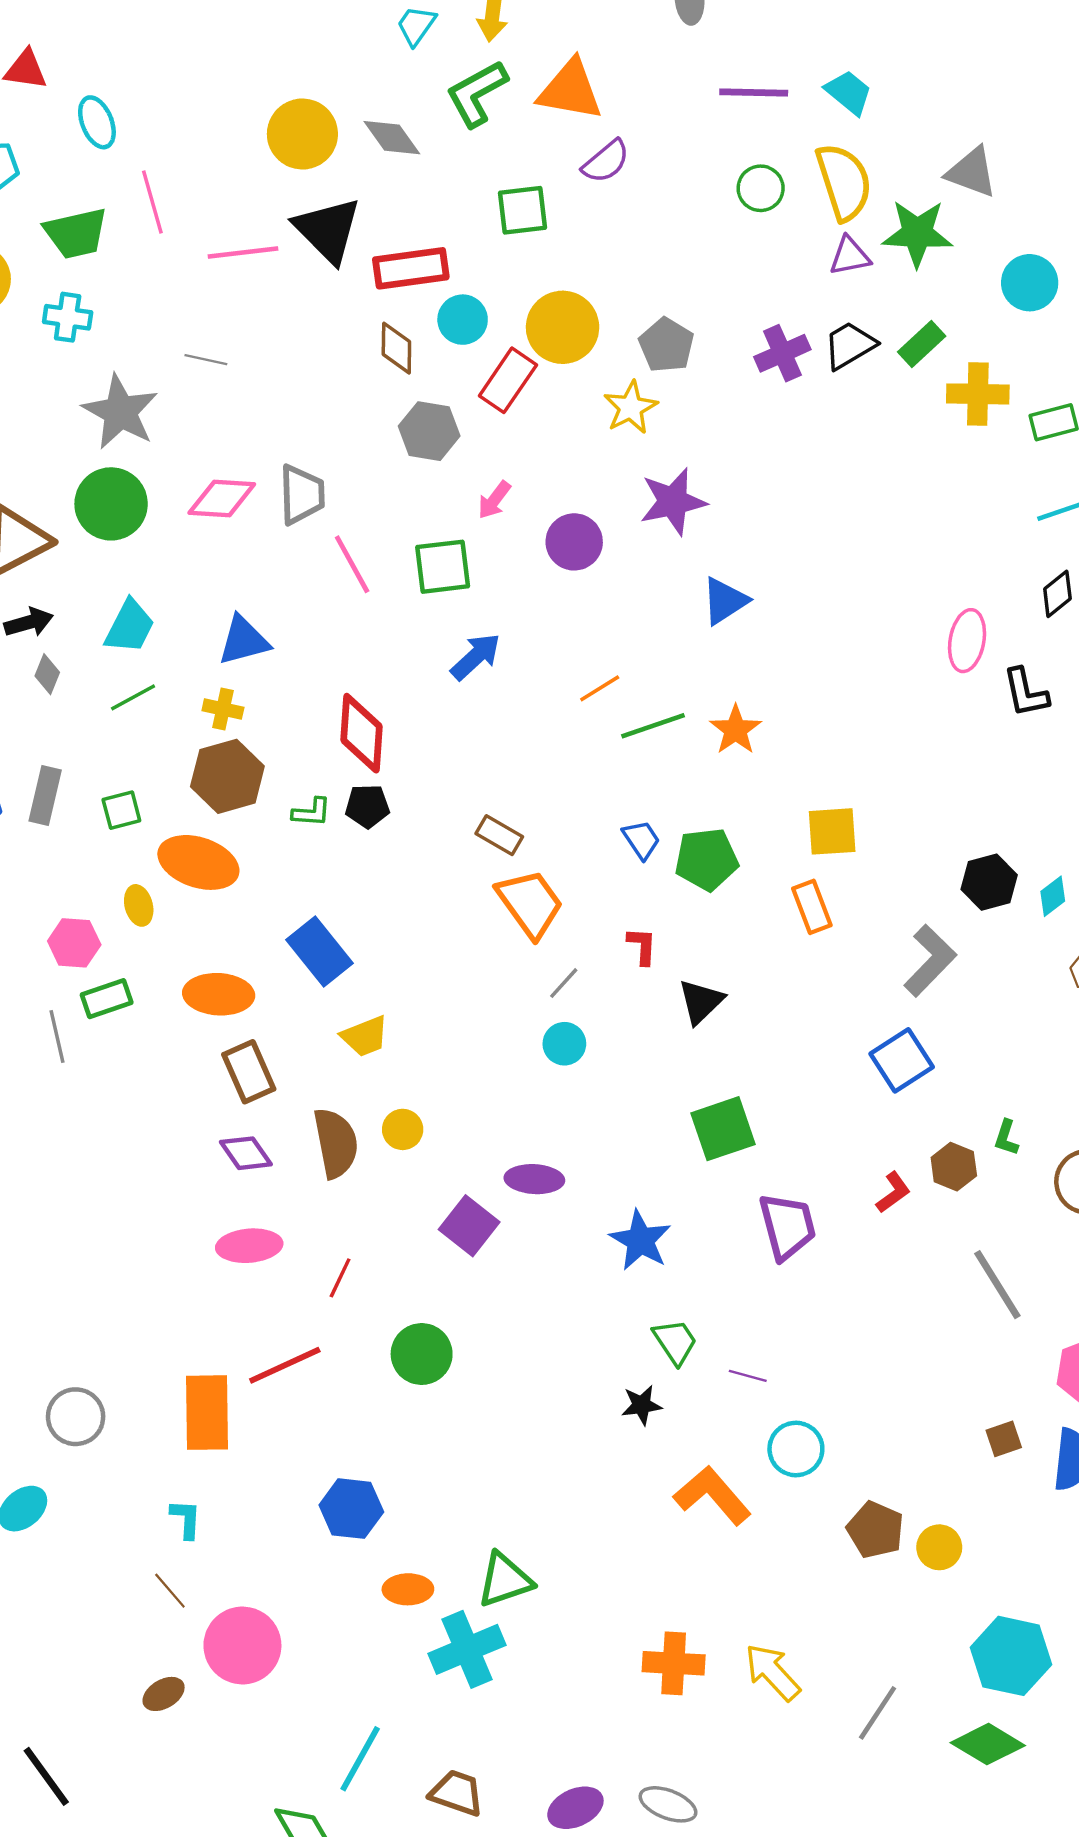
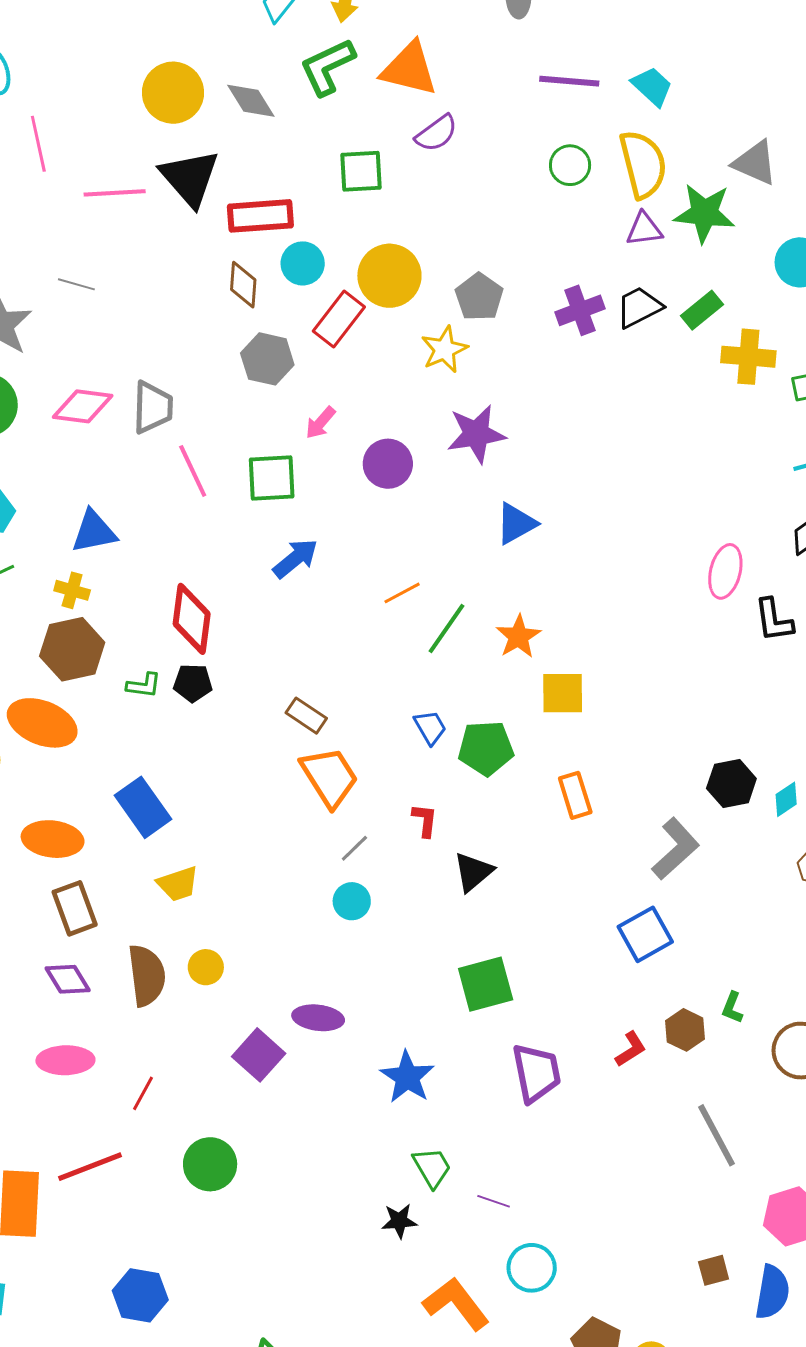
green line: (653, 726) -> (447, 629), turned -40
yellow square: (832, 831) -> (563, 693), moved

